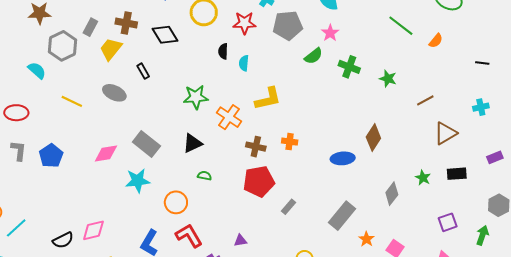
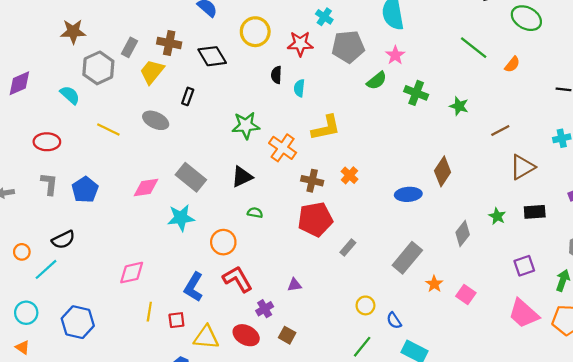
black rectangle: (143, 71) -> (188, 96), turned 49
orange cross: (290, 142) -> (350, 175), turned 35
black semicircle: (63, 240) -> (63, 240), moved

